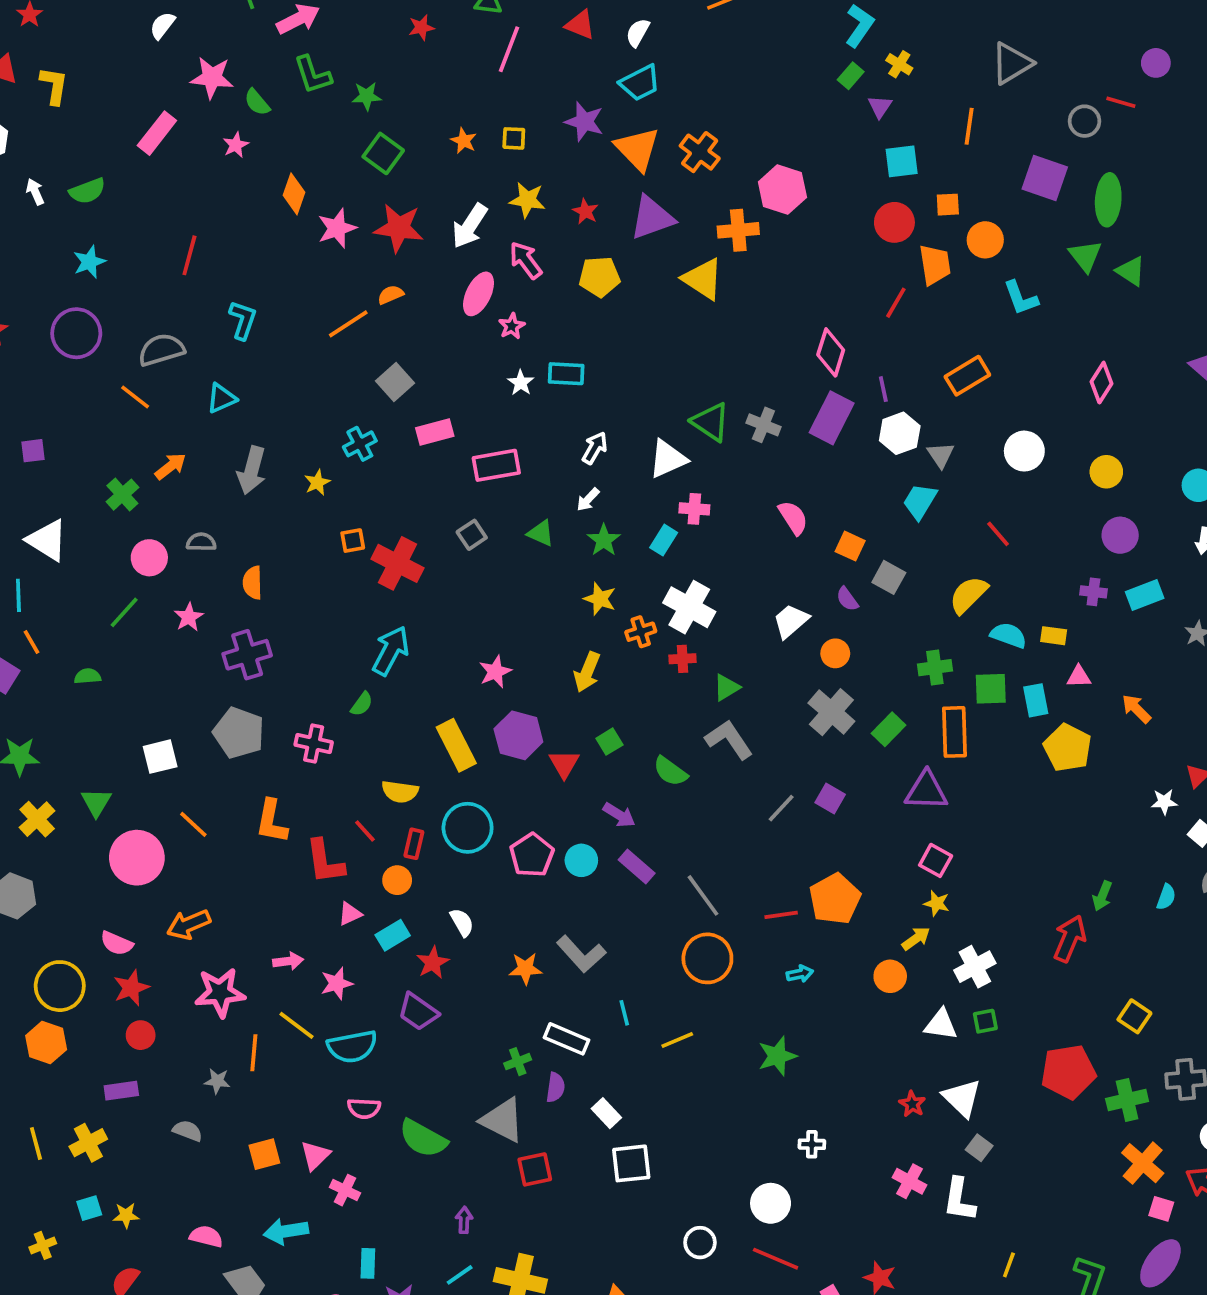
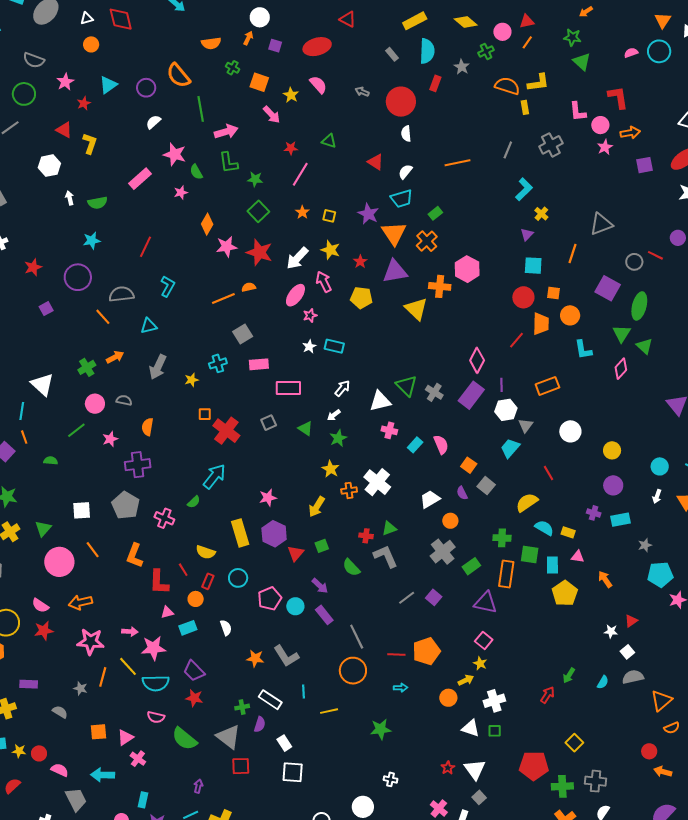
pink line: (509, 49) -> (300, 174), moved
green rectangle: (851, 76) -> (435, 213), moved
pink diamond: (1102, 383) -> (621, 369), moved
purple square: (33, 451) -> (46, 309), moved, turned -32
cyan rectangle: (664, 540) -> (415, 445), moved
red cross: (682, 659) -> (366, 536), moved
cyan circle: (468, 828) -> (238, 578), size x0.7
red arrow: (1070, 939) -> (547, 695), size x0.7
red star: (433, 963) -> (194, 698), moved, turned 30
pink star: (337, 983) -> (153, 648), size x1.4
red circle: (141, 1035) -> (39, 753), moved

